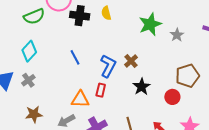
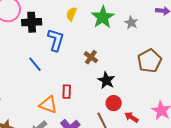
yellow semicircle: (106, 13) -> (71, 14), moved, turned 48
blue L-shape: (108, 66) -> (56, 40), moved
red circle: (172, 97) -> (114, 103), moved
orange triangle: (80, 99) -> (48, 105), turned 30

